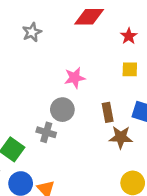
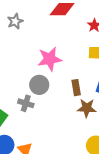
pink star: (75, 78) -> (50, 59), size x1.4

